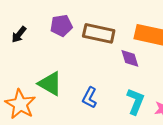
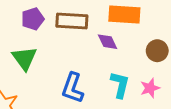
green triangle: (50, 84) -> (24, 58), moved, turned 32
blue L-shape: (90, 98) -> (73, 88), size x1.4

